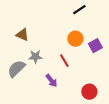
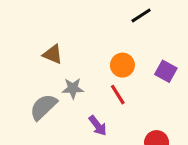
orange circle: (75, 39) -> (122, 65), moved
purple square: (95, 46) -> (166, 71), turned -32

